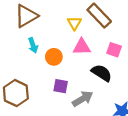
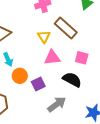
orange circle: (54, 57) -> (20, 76), moved
purple square: (61, 86) -> (38, 84), moved, turned -32

